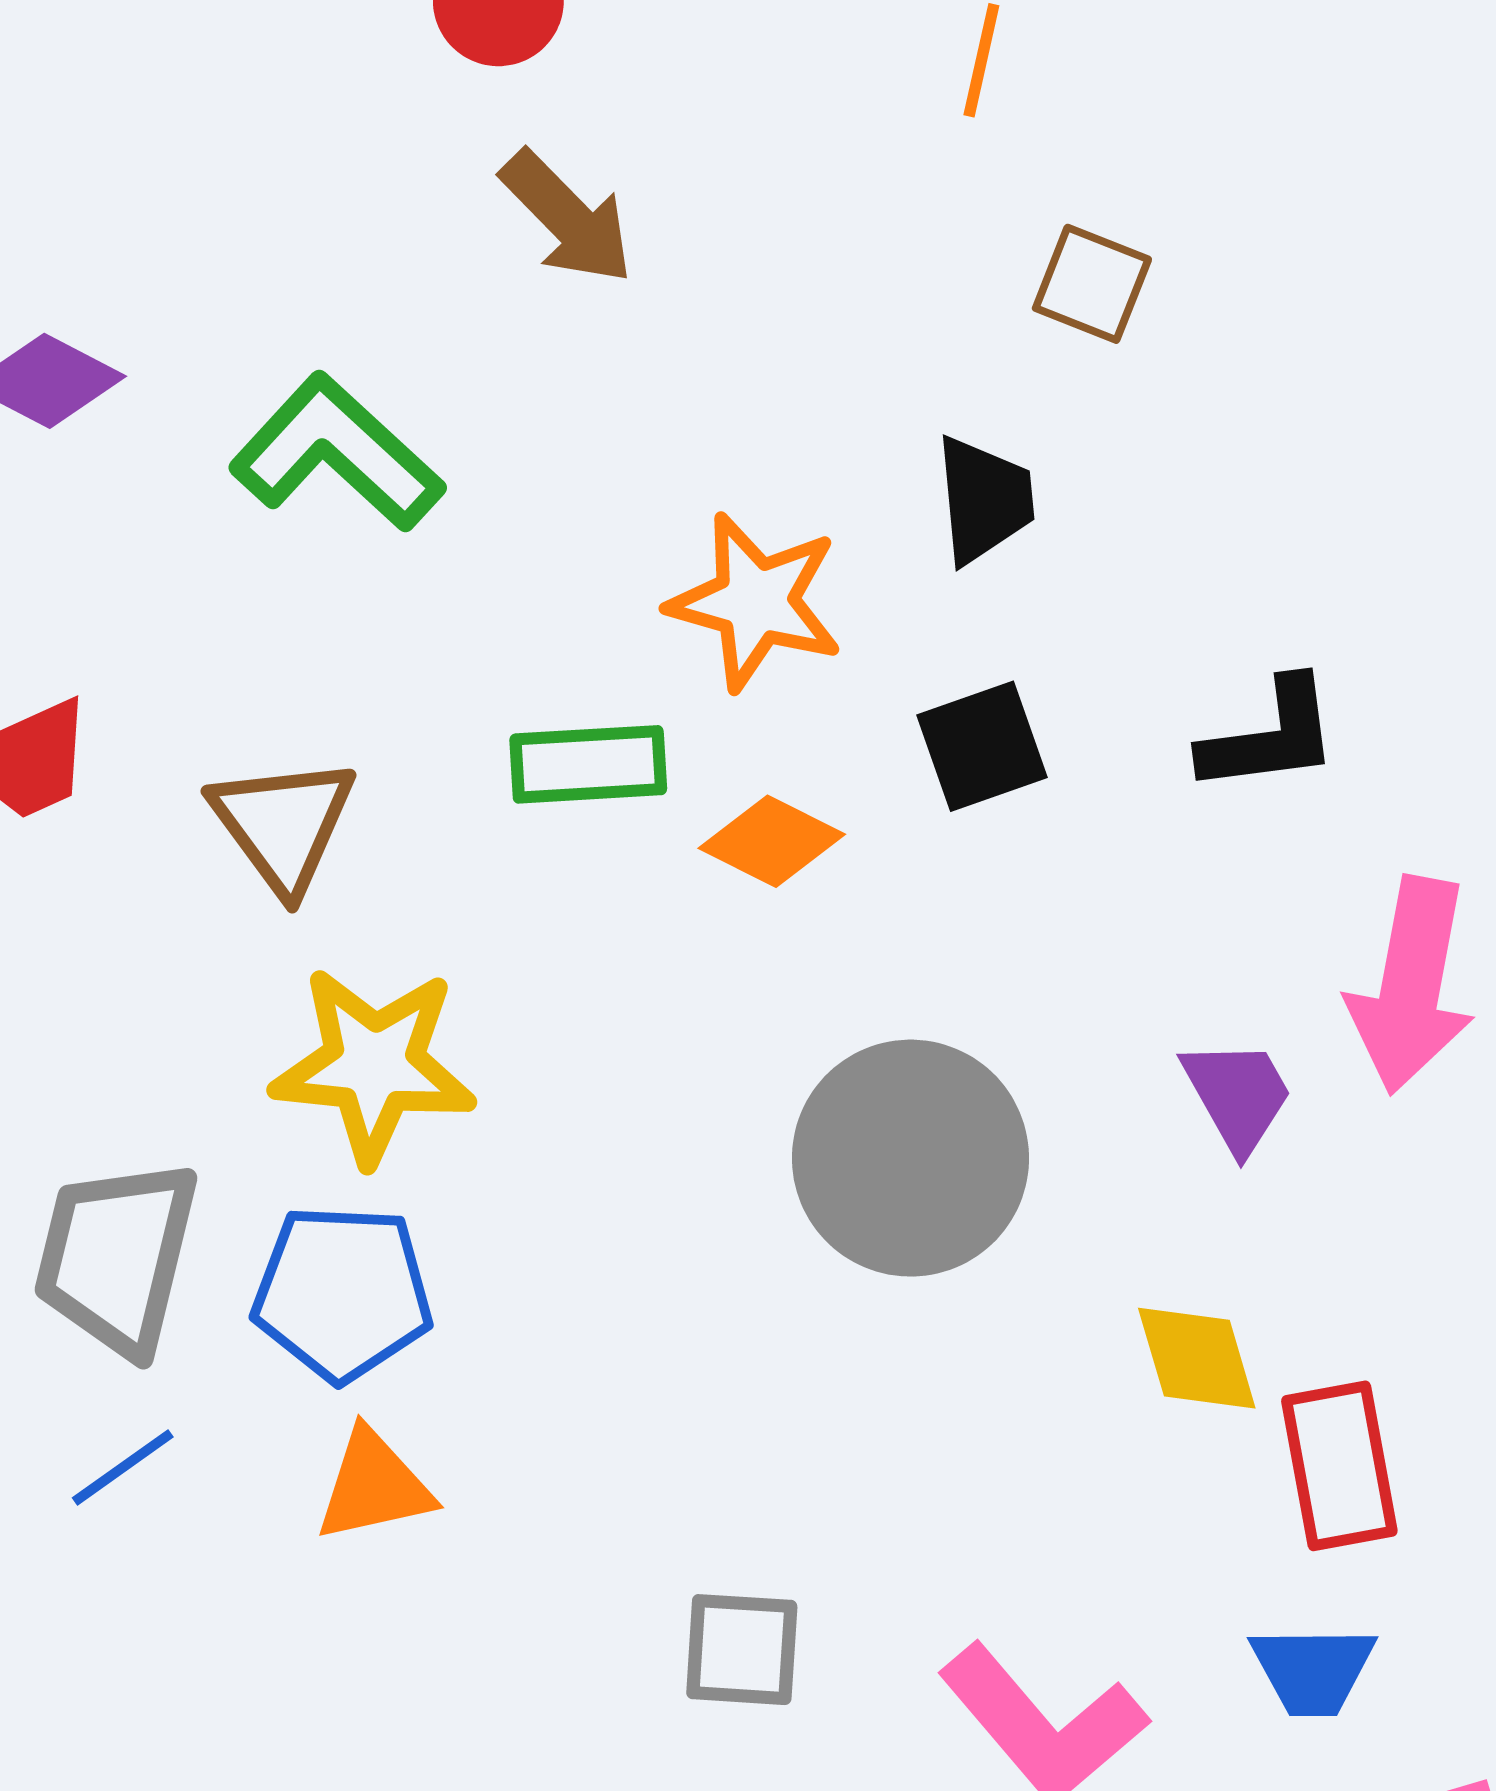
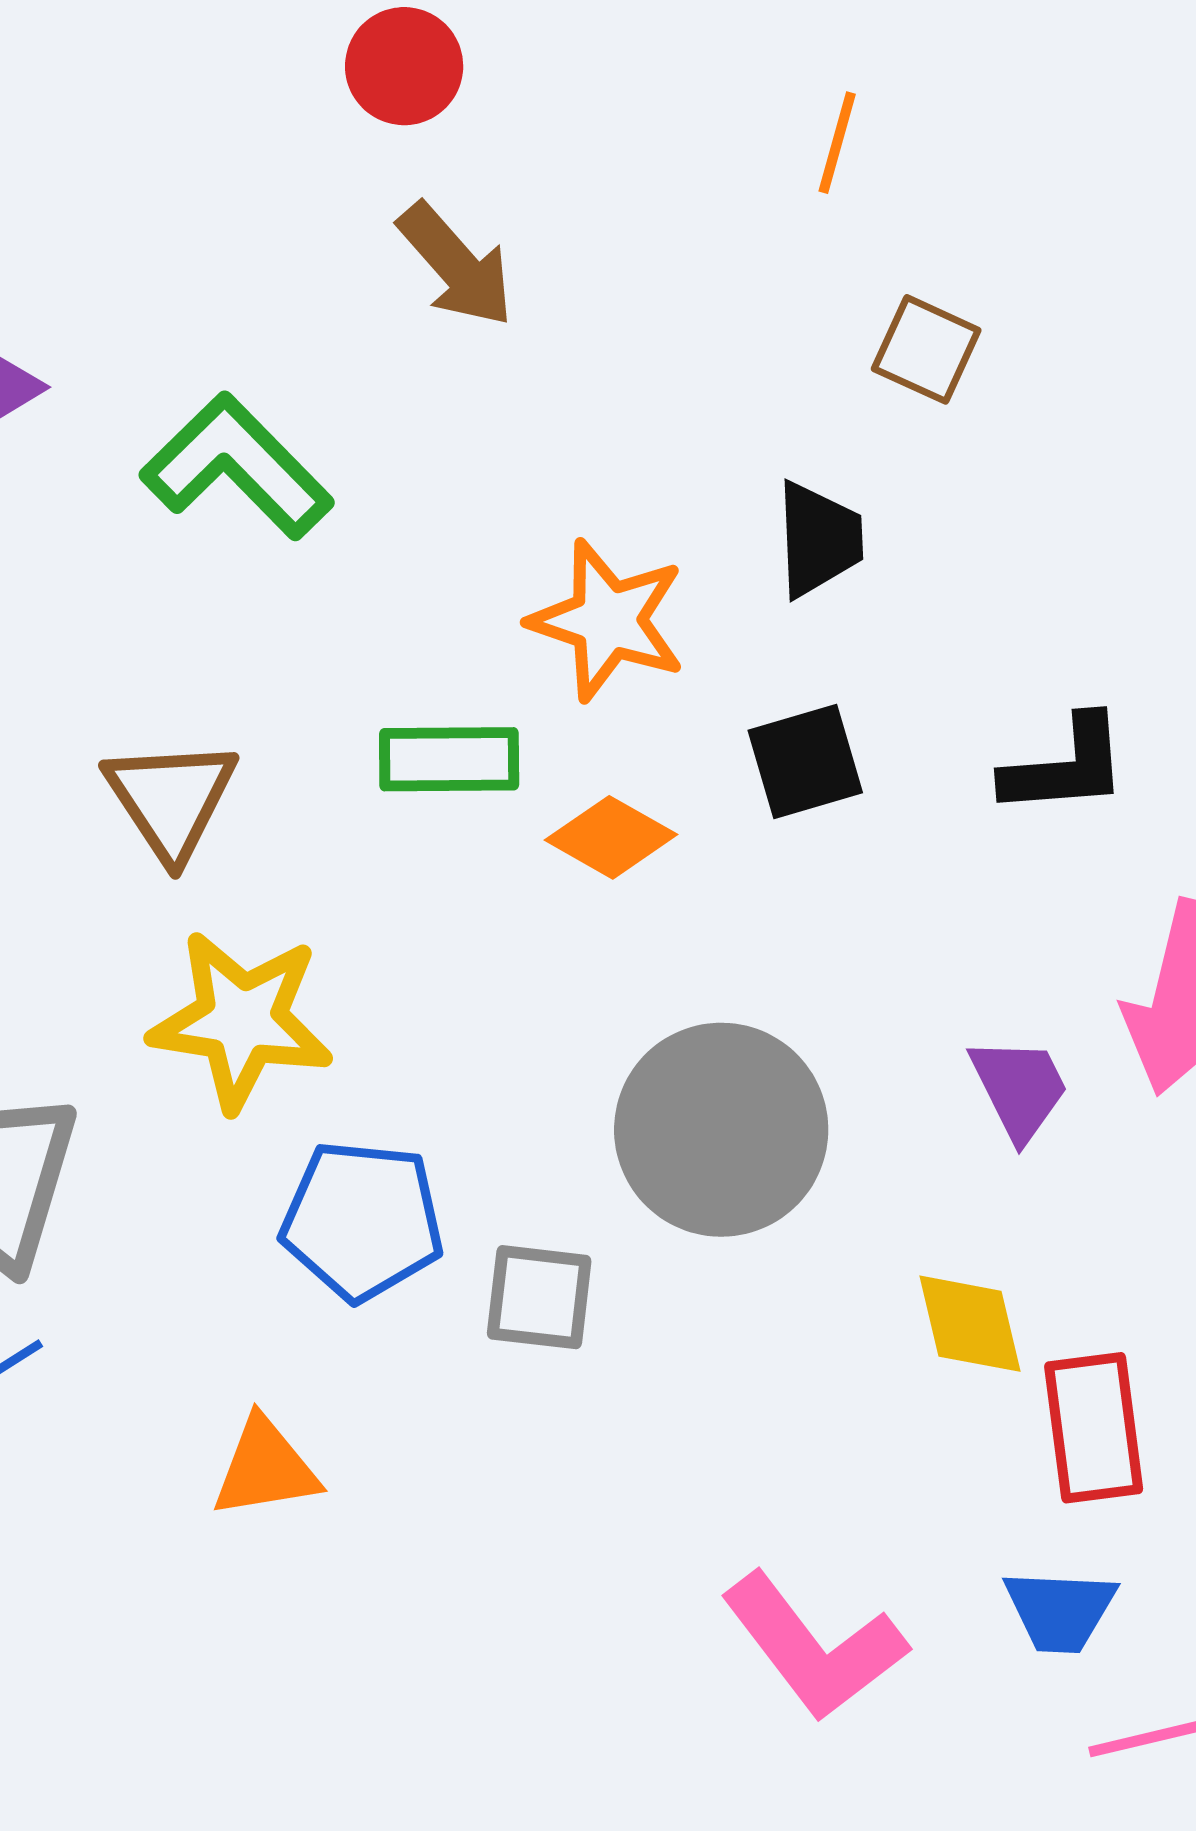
blue pentagon: (342, 1293) -> (362, 1221), moved
orange triangle: (374, 1486) -> (265, 1468), moved
gray square: (742, 1650) -> (539, 1297), moved

